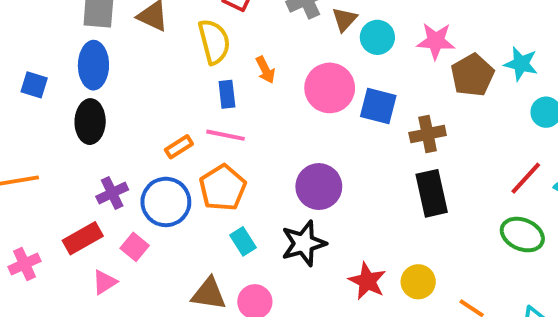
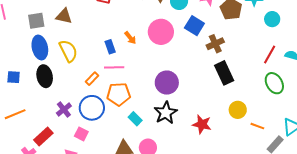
yellow semicircle: (214, 42) -> (68, 51), moved
orange arrow: (265, 70) -> (130, 38), moved
blue square: (34, 85) -> (14, 77), moved
blue square: (378, 106) -> (194, 26), moved, turned 30
orange pentagon: (223, 188) -> (119, 94), turned -30
green ellipse: (522, 235) -> (274, 83), turned 50
red rectangle: (83, 238) -> (43, 137), moved
yellow circle: (418, 282) -> (238, 110), moved

